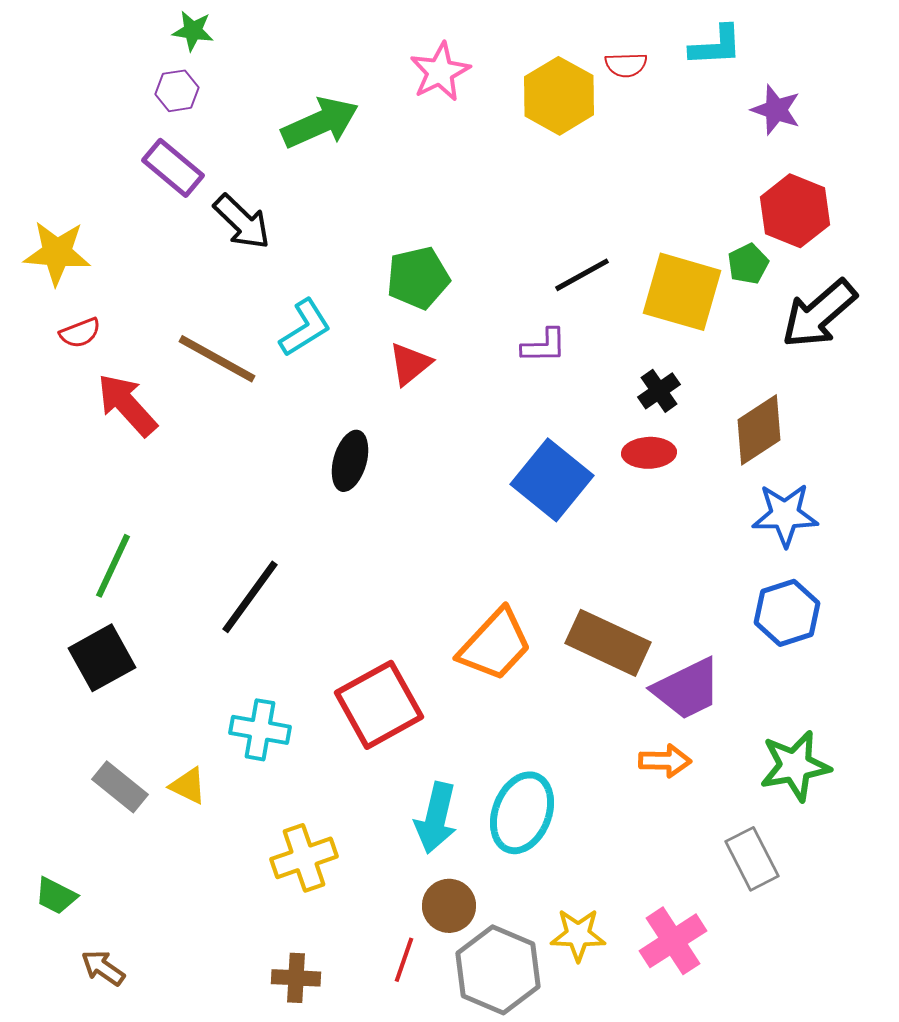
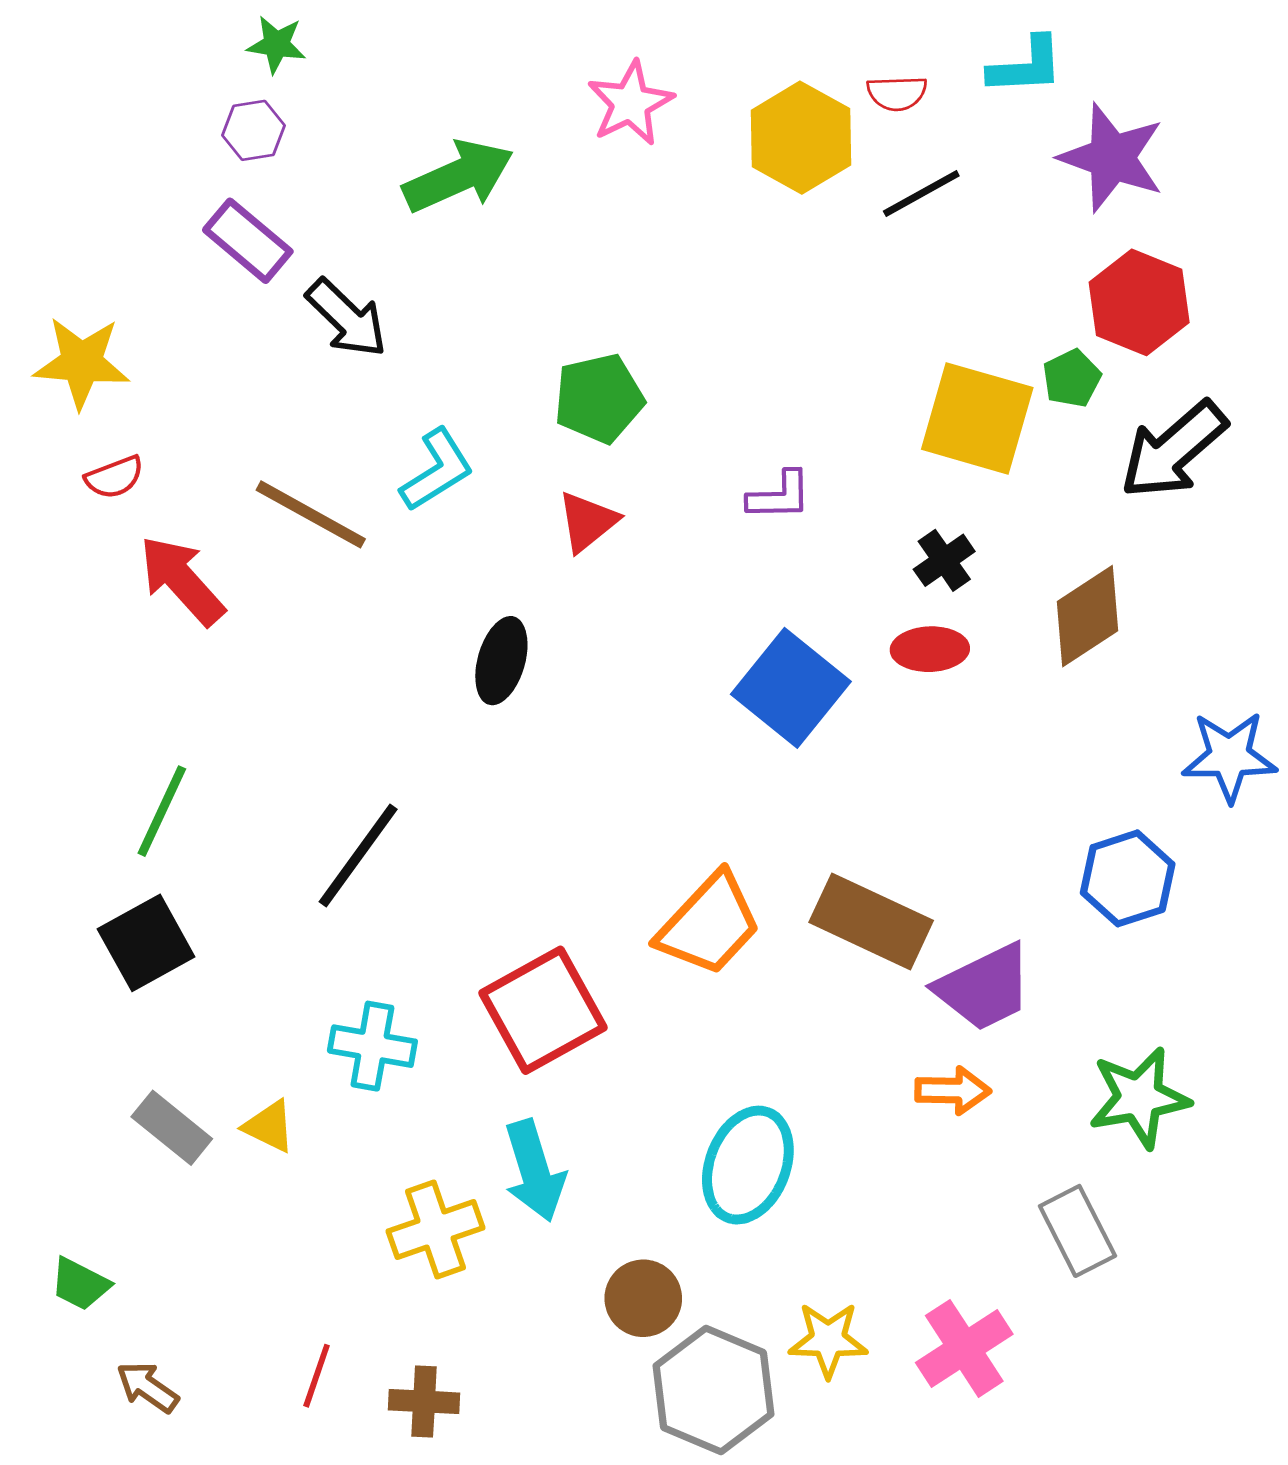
purple star: (776, 110) -> (1112, 158), size x1.5
black line: (582, 275) -> (921, 193), moved
blue star: (785, 515) -> (1229, 757), moved
cyan arrow: (436, 818) -> (534, 1171), moved, turned -30
red line: (404, 960) -> (317, 1376), moved

